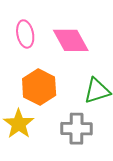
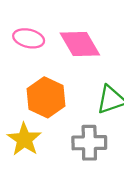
pink ellipse: (25, 34) -> (29, 38), turned -64

